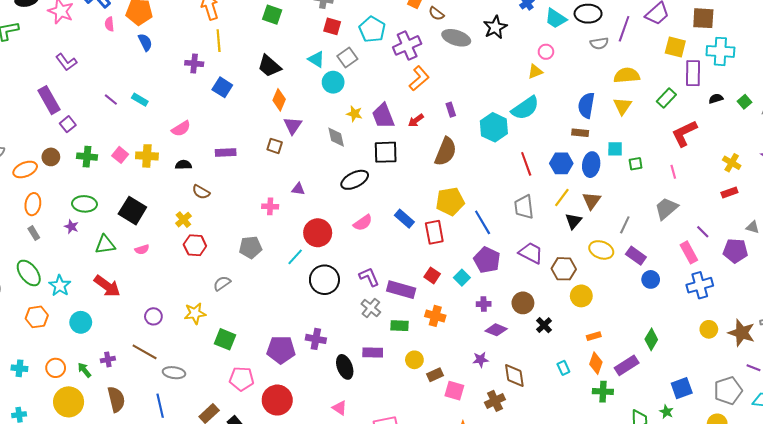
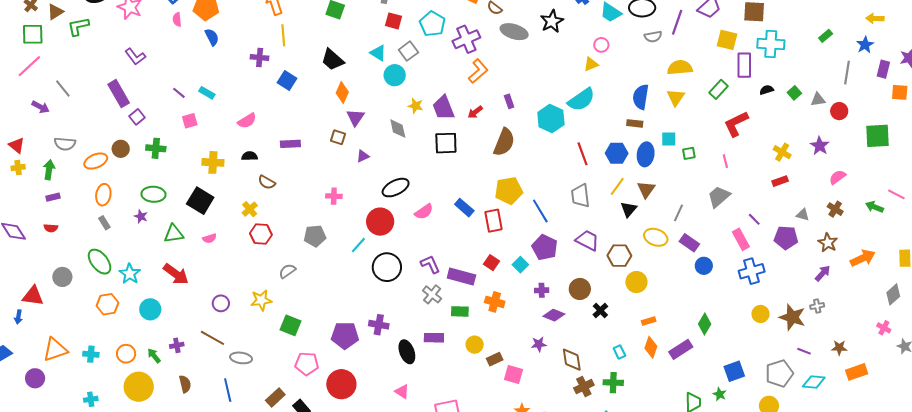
pink square: (120, 155) -> (190, 121), moved, turned 35
yellow cross: (147, 156) -> (213, 162), moved
black ellipse: (355, 180) -> (396, 188), moved
purple triangle: (298, 189) -> (363, 156), moved, turned -32
green cross: (603, 392) -> (613, 383), moved
brown semicircle: (116, 399) -> (185, 384), size x0.7
brown cross: (495, 401) -> (584, 387), moved

